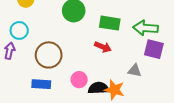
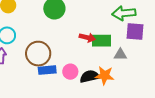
green rectangle: (110, 23) -> (101, 41), moved
blue rectangle: (41, 84) -> (47, 70), moved

